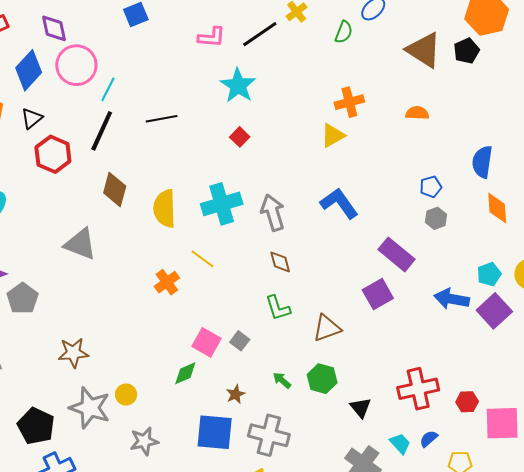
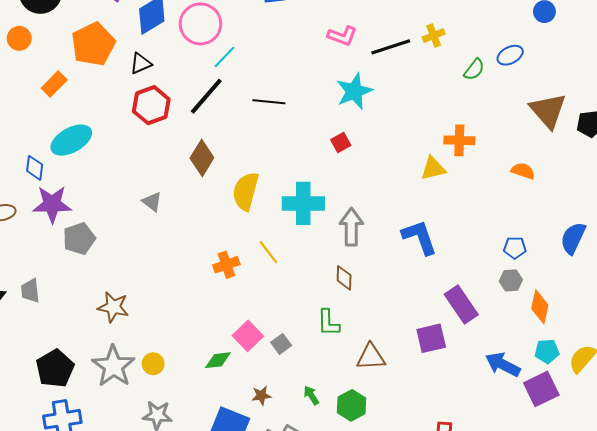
orange diamond: (497, 208) -> (540, 307), moved
gray triangle: (80, 244) -> (152, 202), size x0.6

